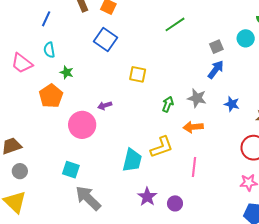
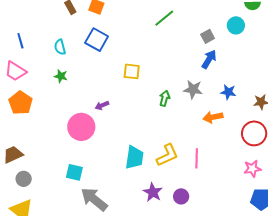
blue line: (46, 19) -> (20, 41), moved, turned -35
cyan semicircle: (49, 50) -> (60, 47), moved
orange pentagon: (51, 96) -> (21, 103), moved
orange arrow: (193, 127) -> (213, 117), moved
yellow L-shape: (162, 147) -> (167, 155), moved

